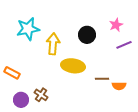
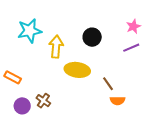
pink star: (116, 25) -> (133, 26), moved
brown line: (102, 79) -> (108, 84), turned 56
orange semicircle: (119, 86) -> (117, 101), moved

